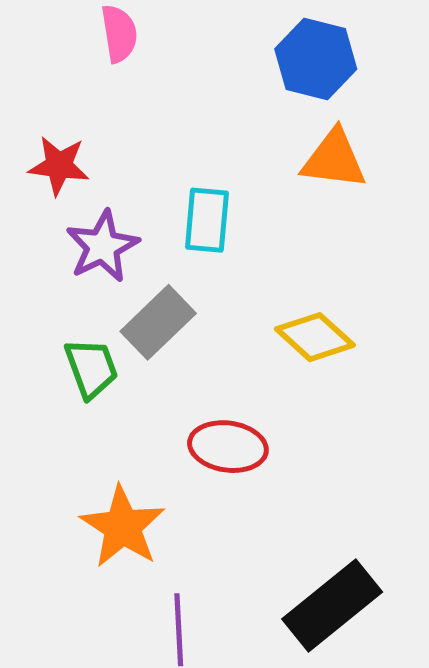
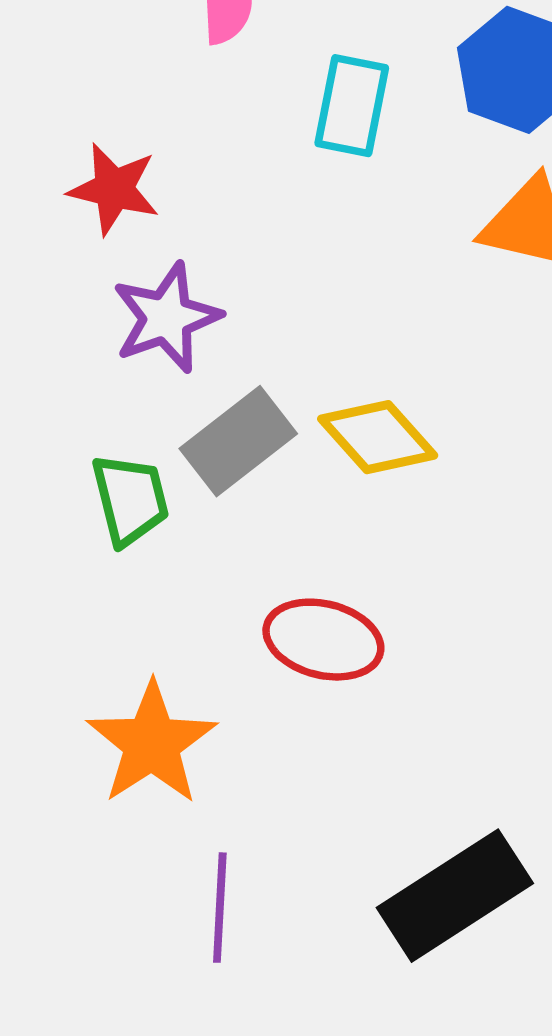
cyan rectangle: (207, 220) -> (352, 106), moved
yellow diamond: (315, 337) -> (378, 437), moved

